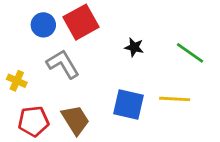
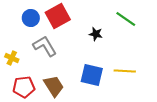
green line: (190, 53) -> (126, 19), moved

